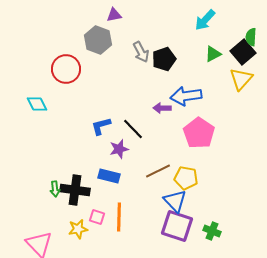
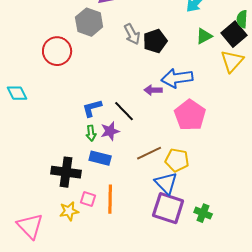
cyan diamond: (37, 104) -> (17, 93), moved
green arrow: (55, 189) -> (91, 133), moved

